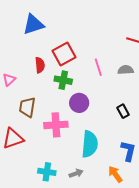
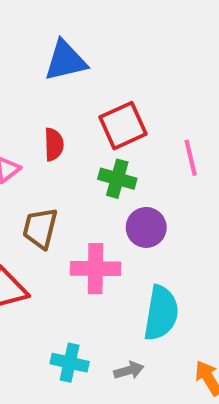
red semicircle: (40, 65) -> (54, 144), moved

